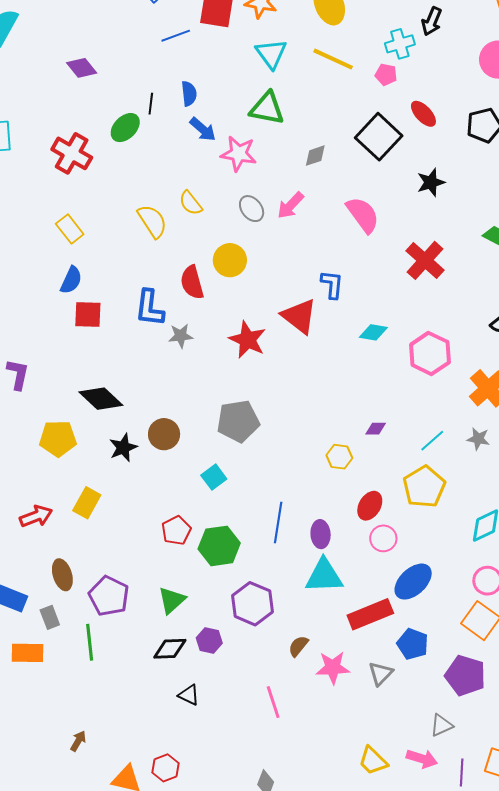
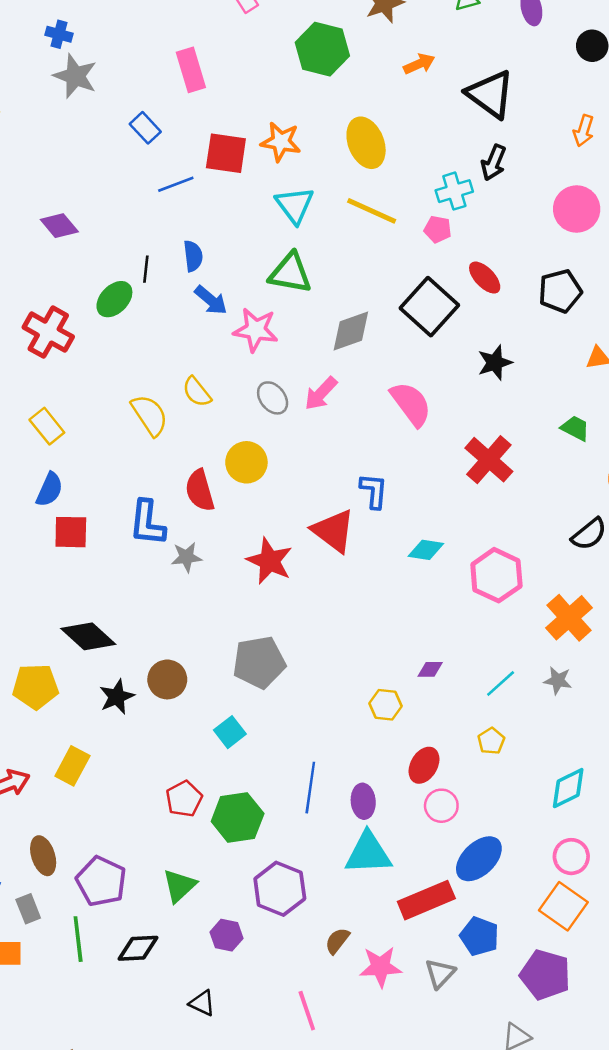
gray diamond: (315, 156) -> (351, 331), size x1.5
yellow pentagon: (424, 487) -> (491, 741), size x0.5
black diamond: (170, 649) -> (138, 948), moved

